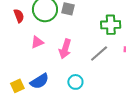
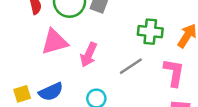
pink triangle: (37, 42) -> (54, 42), size x1.6

